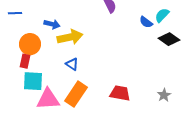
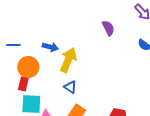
blue line: (15, 13) -> (13, 45), moved
yellow arrow: (70, 37) -> (68, 60), turned -55

